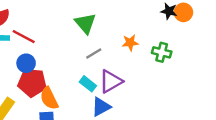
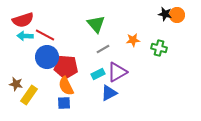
blue circle: (26, 63) -> (47, 57), size x1.5
red pentagon: (32, 83) -> (66, 67), moved
cyan rectangle: (88, 84) -> (98, 74), turned -64

